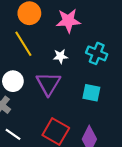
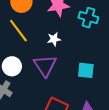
cyan cross: (97, 53) -> (88, 18), moved

